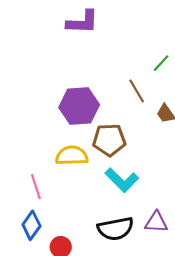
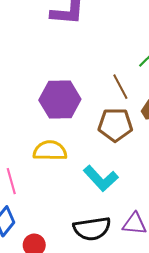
brown pentagon: (109, 140) -> (115, 125), moved

